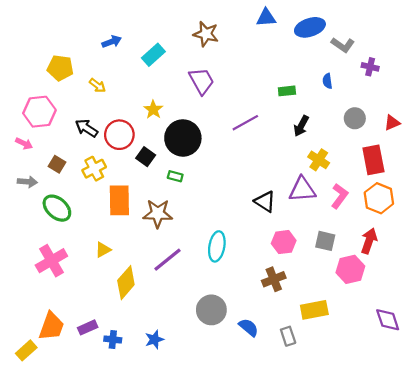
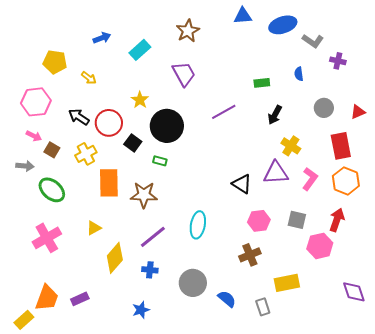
brown star: (206, 34) -> (188, 31), turned 30
pink arrow: (24, 143) -> (34, 136), moved
blue cross: (113, 339) -> (150, 270), moved

